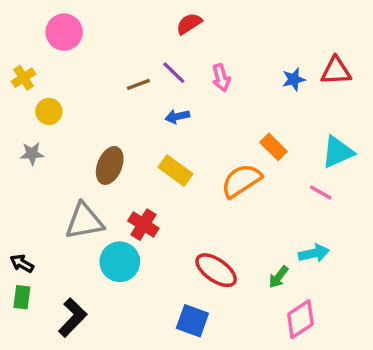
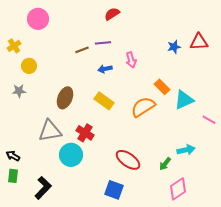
purple line: (174, 73) -> (103, 43), turned -49
pink arrow: (221, 78) -> (131, 60), moved
cyan triangle: (338, 152) -> (184, 100), moved
pink line: (321, 192) -> (209, 120), moved

